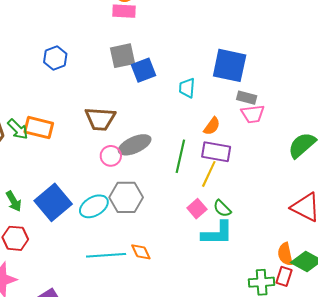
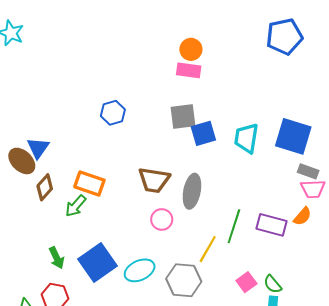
cyan trapezoid: (187, 88) -> (246, 138), moved, size x1.4
orange semicircle: (212, 126) -> (302, 216), moved
green arrow: (18, 129) -> (76, 206), moved, turned 80
gray ellipse: (135, 145) -> (192, 191), moved, turned -60
yellow line: (209, 174) -> (208, 249), moved
gray hexagon: (126, 197) -> (184, 280), moved

